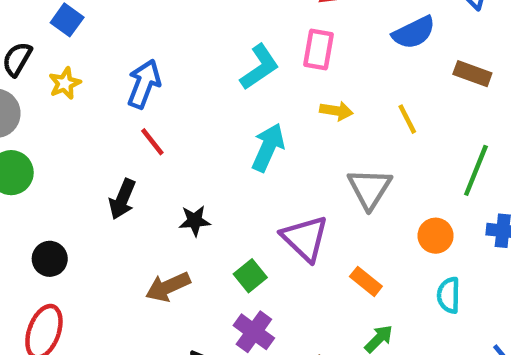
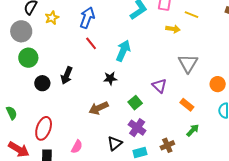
yellow line: (407, 119) -> (191, 15), moved, turned -40
cyan arrow: (268, 147) -> (123, 51), moved
black arrow: (122, 199) -> (67, 75), moved
purple triangle: (305, 238) -> (159, 86), size x0.7
black circle: (50, 259) -> (42, 83), moved

